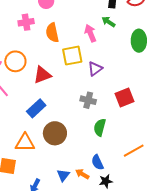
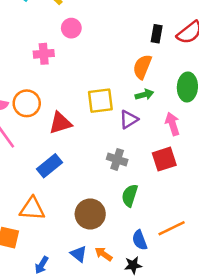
green arrow: (108, 22) -> (144, 95), moved, turned 128
orange semicircle: (52, 33) -> (142, 67), moved, turned 30
pink arrow: (90, 33) -> (172, 124), moved
brown circle: (55, 133) -> (90, 214), moved
blue semicircle: (97, 162) -> (140, 240), moved
blue triangle: (63, 175) -> (79, 254), turned -32

